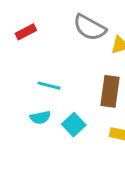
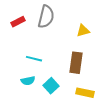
gray semicircle: (90, 28) -> (46, 17), moved, turned -105

